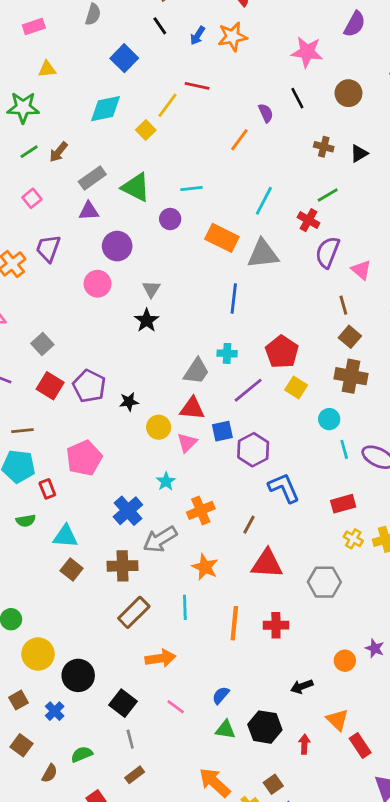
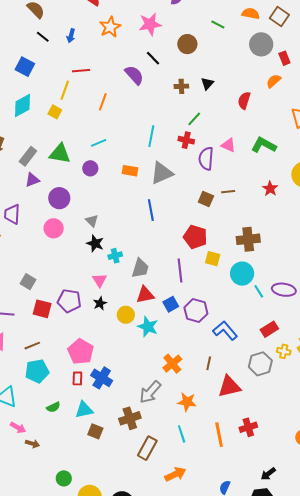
orange star: (232, 37) -> (110, 27), moved
purple semicircle: (266, 113) -> (134, 75), size x1.5
orange line: (239, 140) -> (103, 102), moved
orange rectangle: (222, 238) -> (130, 171), size x0.7
pink triangle: (361, 270) -> (228, 145), moved
brown line: (343, 305) -> (228, 192), turned -64
brown square: (350, 337) -> (206, 199), moved
cyan cross: (227, 353) -> (115, 256), moved
purple line: (248, 390) -> (180, 270), turned -40
cyan circle: (329, 419) -> (242, 274), size x1.5
pink triangle: (187, 443) -> (100, 280), moved
cyan star: (166, 481) -> (148, 327), moved, size x1.5
red rectangle: (47, 489) -> (77, 378), moved, turned 40
blue cross: (128, 511) -> (102, 378), moved
gray hexagon: (324, 582) -> (260, 364), moved
black arrow: (302, 686) -> (268, 474), moved

